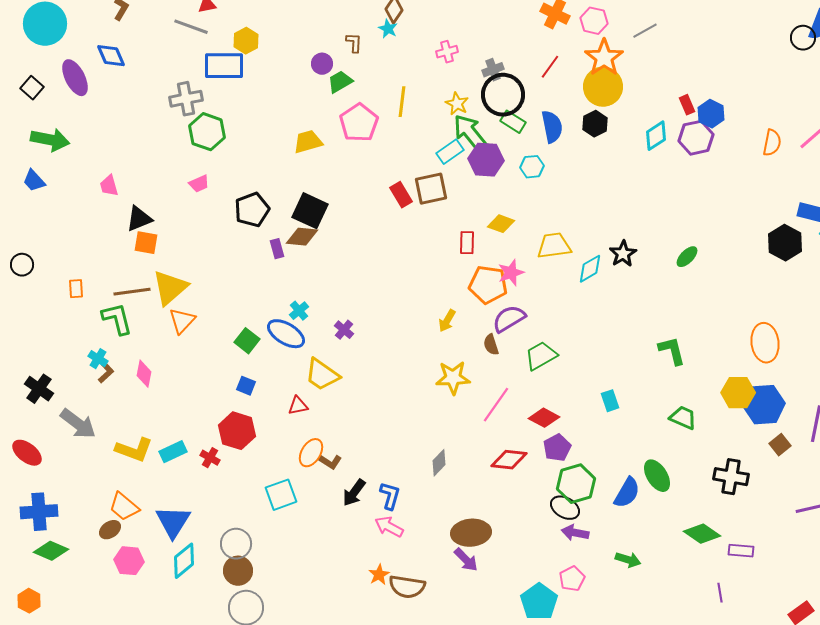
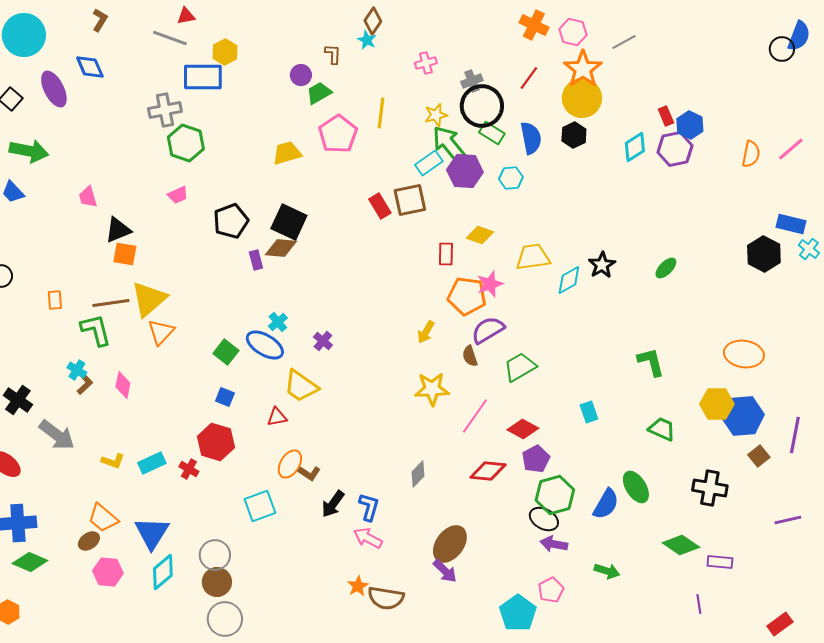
yellow star: (457, 104) -> (436, 115), turned 30
orange ellipse: (765, 343) -> (744, 354), turned -75
yellow L-shape: (134, 450) -> (113, 461), size x0.6
brown ellipse: (471, 533) -> (450, 544), turned -48

